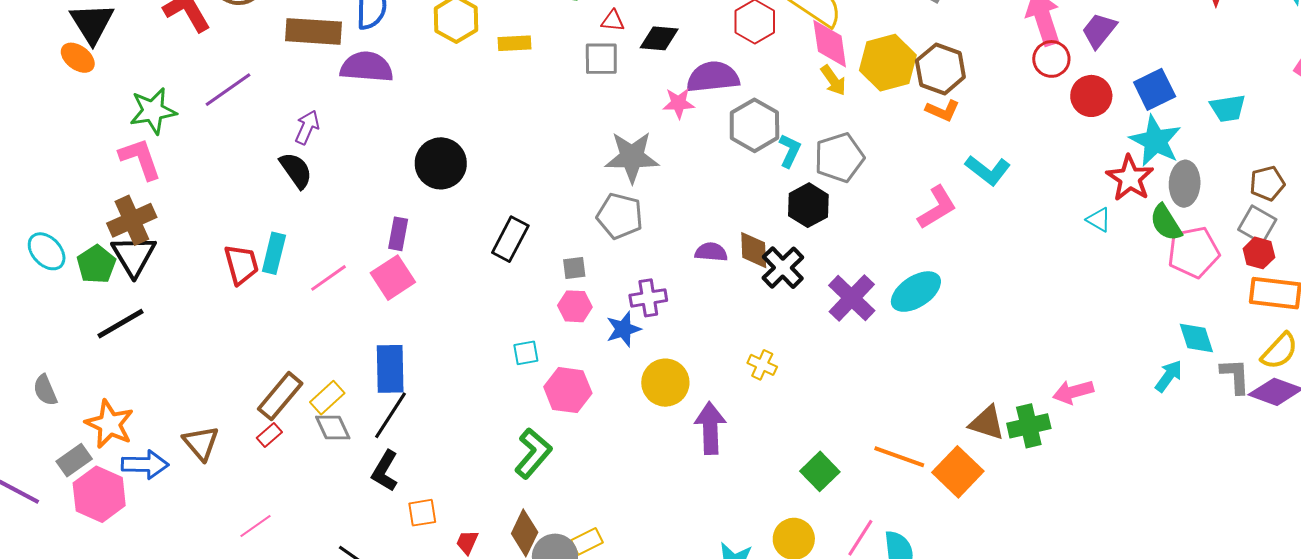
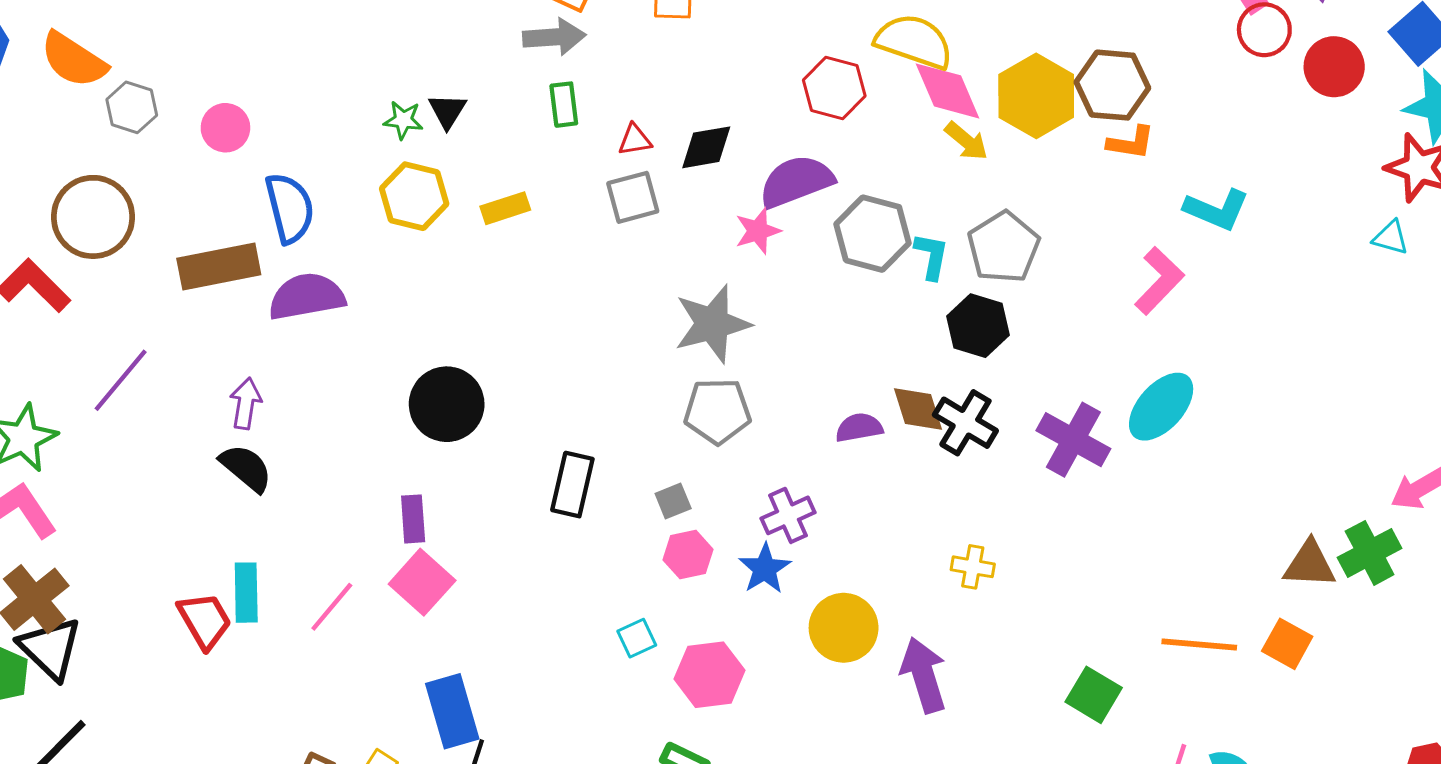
orange square: (958, 472) -> (1287, 644), size x0.7

